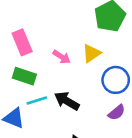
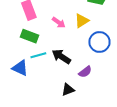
purple semicircle: (117, 113) -> (85, 72), moved

